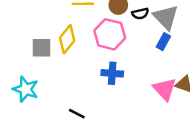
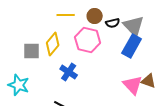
blue rectangle: (163, 42) -> (132, 46), size x1.6
blue cross: (112, 73) -> (69, 72), moved, turned 30

